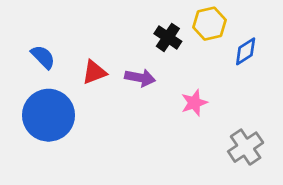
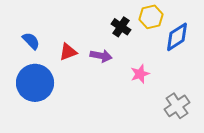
blue diamond: (246, 51) -> (177, 37), size x1.4

